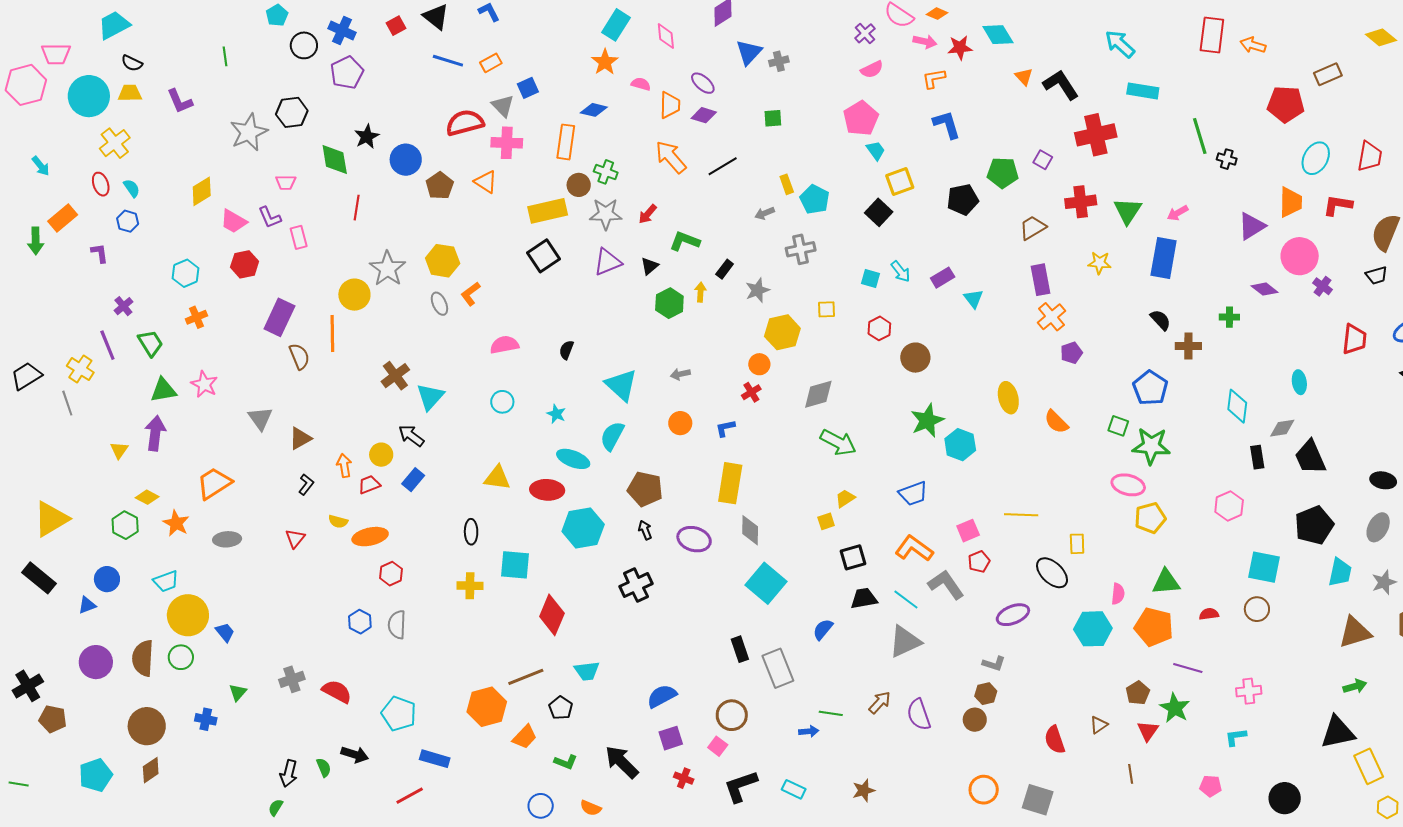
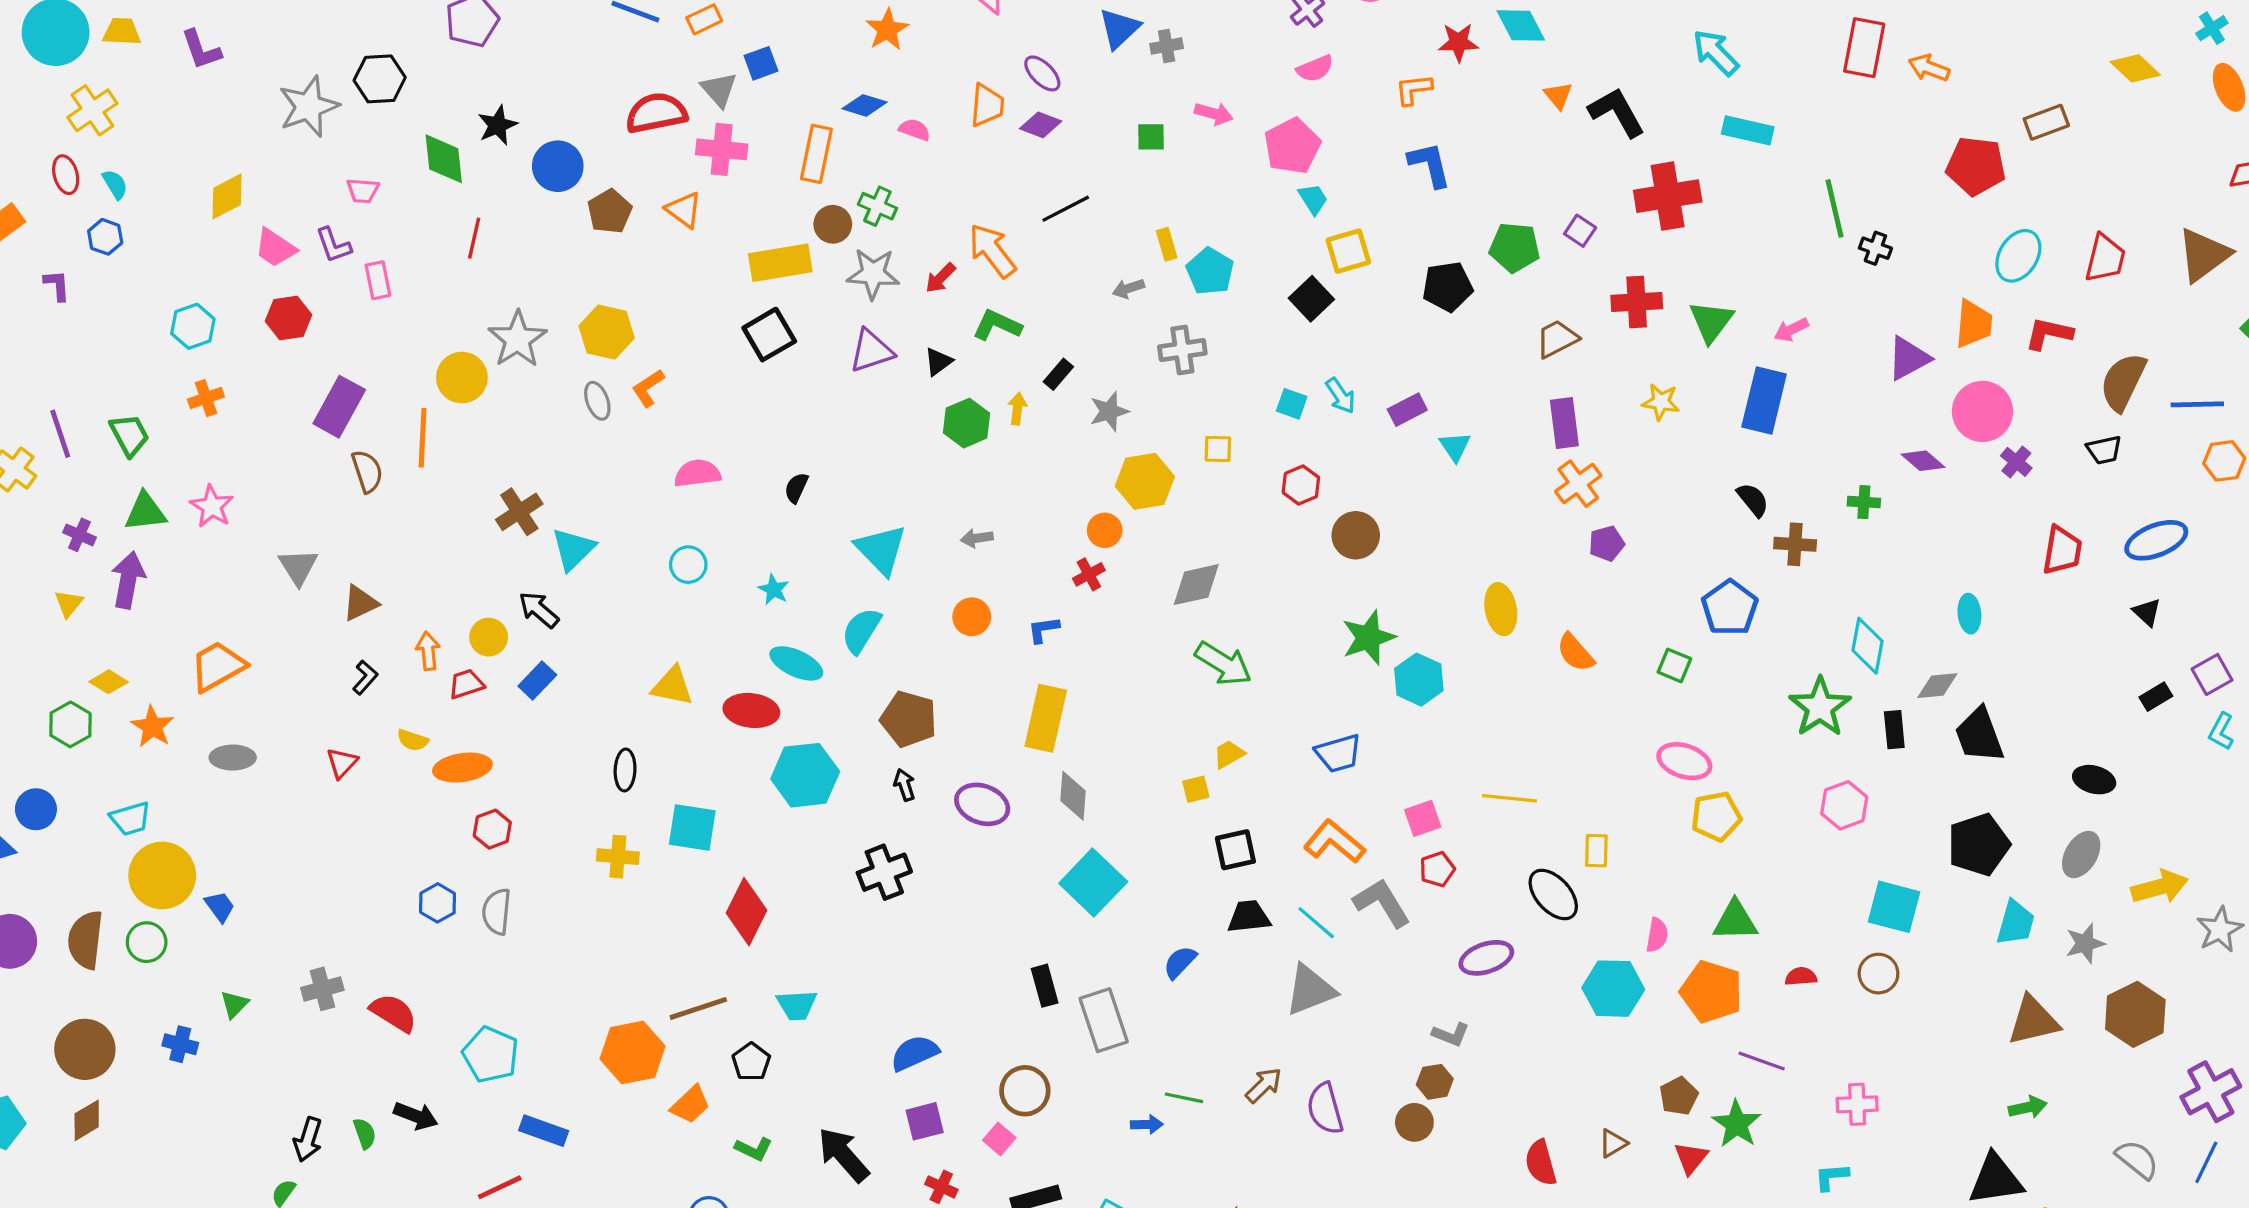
pink arrow: (925, 42) -> (1214, 114), moved
pink semicircle: (641, 84) -> (915, 130), moved
orange arrow: (671, 157) -> (992, 251), moved
purple cross: (123, 306) -> (79, 535), moved, turned -30
green star: (1151, 446) -> (1820, 707), moved, turned 30

